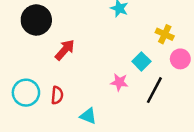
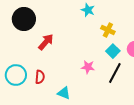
yellow cross: (165, 34) -> (108, 30), moved
cyan square: (141, 61) -> (113, 51), moved

